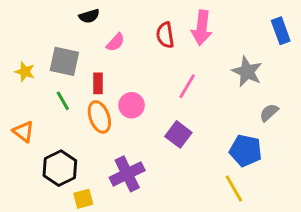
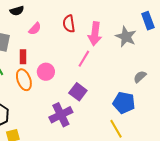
pink arrow: (202, 28) -> (95, 34), moved
gray star: (247, 72) -> (126, 37), moved
purple cross: (127, 174) -> (61, 115), moved

